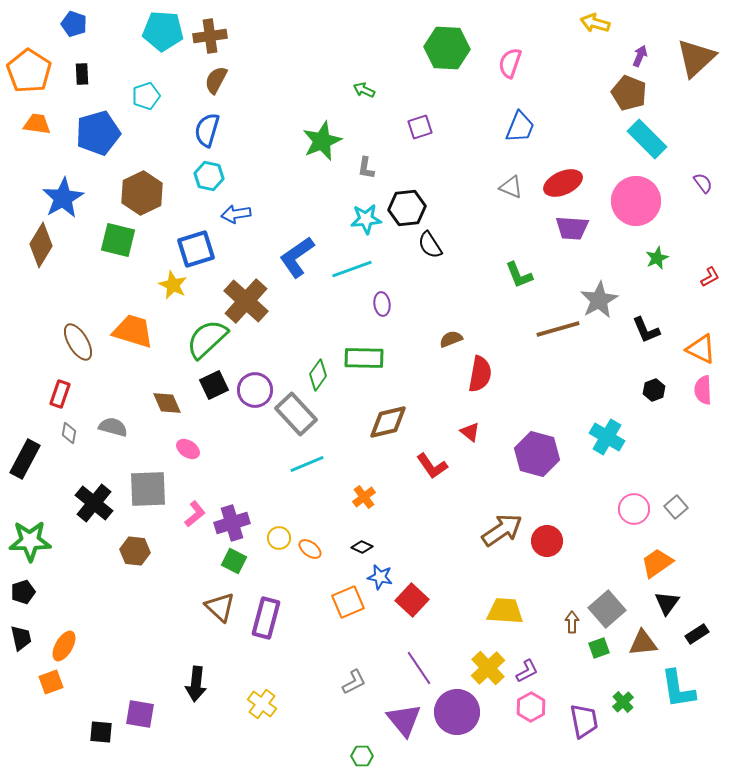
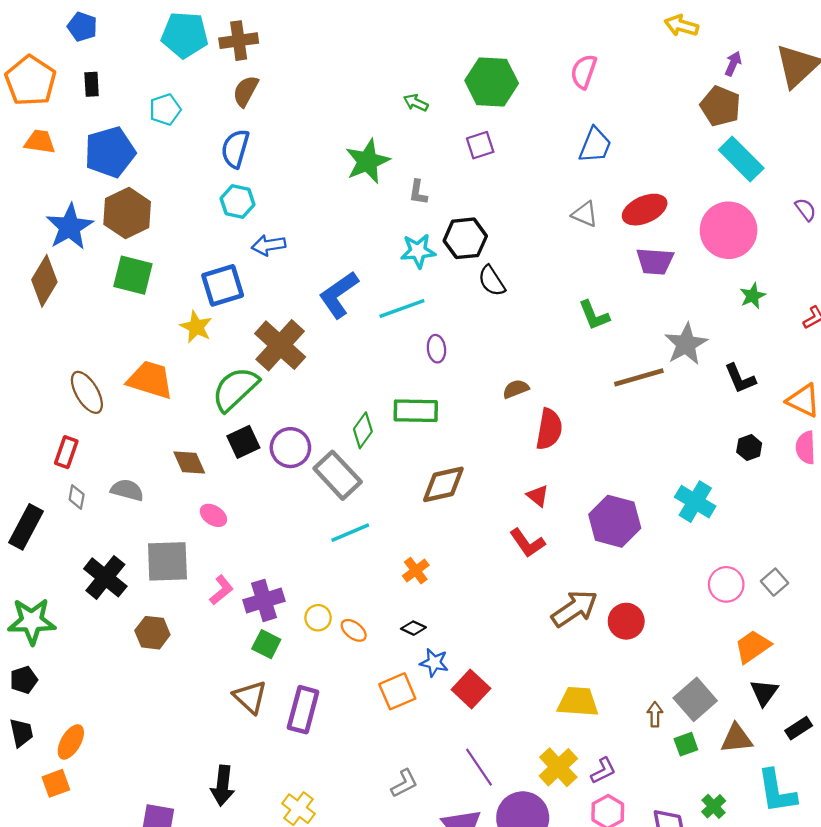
green hexagon: (447, 48) -> (492, 82), moved
brown hexagon: (142, 193) -> (127, 213), moved
red L-shape: (432, 466) -> (527, 543), moved

